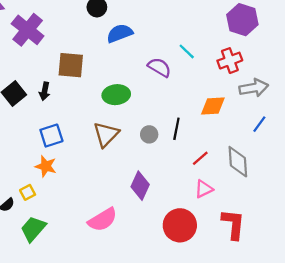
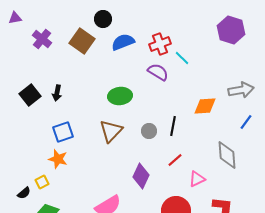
purple cross: (28, 30) -> (42, 39), size x0.7
red cross: (230, 61) -> (160, 44), moved
brown square: (71, 65) -> (82, 41), moved, turned 30
red line: (200, 158) -> (175, 160), moved

